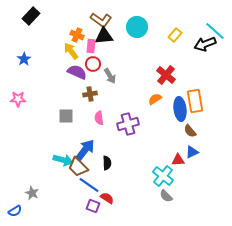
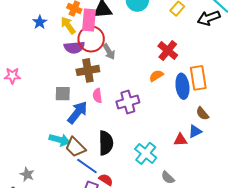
pink rectangle: (91, 46) -> (89, 20), size x1.5
blue star: (24, 59) -> (40, 22), moved
red circle: (93, 64) -> (91, 39), size x1.6
purple semicircle: (77, 72) -> (74, 47), turned 150
brown cross: (90, 94) -> (88, 70), size x1.5
brown semicircle: (190, 131) -> (202, 114), moved
blue arrow: (85, 150) -> (77, 112), moved
black semicircle: (107, 163) -> (106, 143), size x1.6
cyan cross: (163, 176) -> (146, 153), moved

